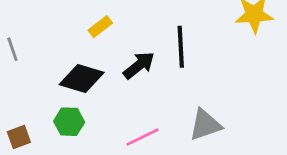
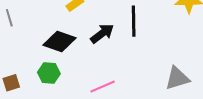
gray triangle: (205, 125) -> (177, 78), moved

